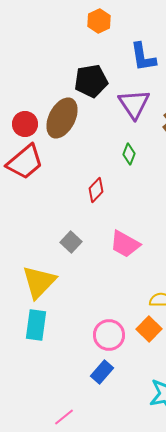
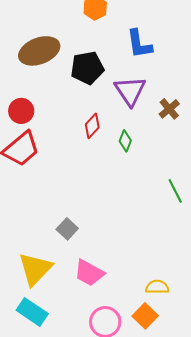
brown ellipse: (62, 118) -> (39, 51), moved, turned 42
red diamond: (96, 190) -> (92, 126), moved
pink trapezoid: (125, 244) -> (89, 273), moved
cyan rectangle: (36, 325) -> (32, 312), turned -64

